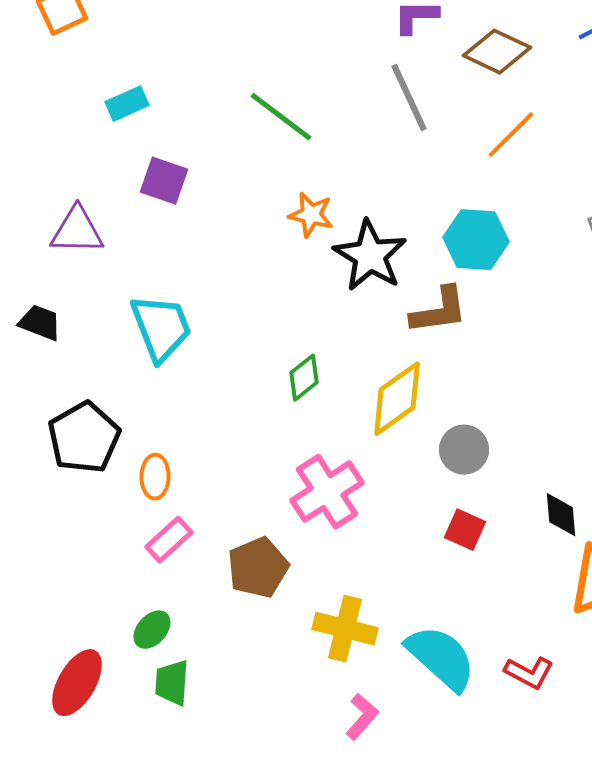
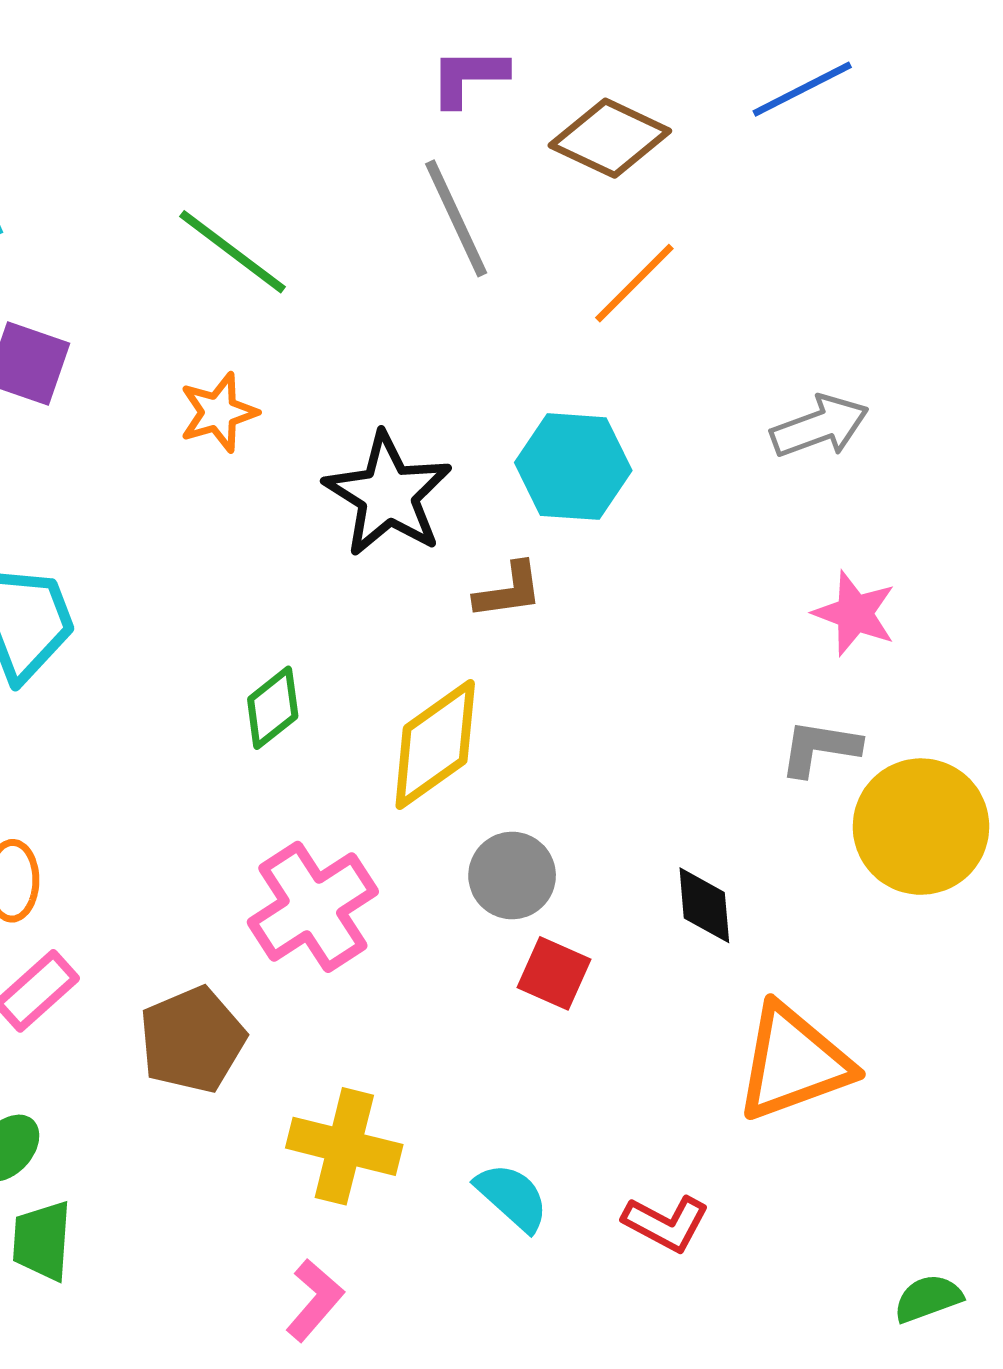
orange star: (311, 215) -> (218, 412), moved, turned -30
brown L-shape: (439, 311) -> (509, 591), size x0.7
gray circle: (464, 450) -> (512, 876), moved
black diamond: (561, 515) -> (704, 905), moved
cyan semicircle: (441, 658) -> (512, 1197), size x0.6
pink L-shape: (362, 717) -> (315, 1300), moved

